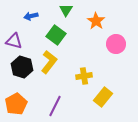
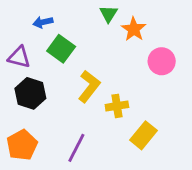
green triangle: (66, 10) -> (109, 14), moved
green square: (56, 35) -> (61, 49), moved
yellow L-shape: (49, 62) -> (89, 86), moved

